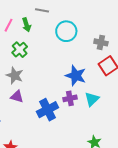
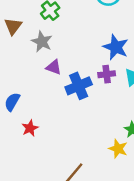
purple triangle: (17, 97) -> (54, 67), moved

